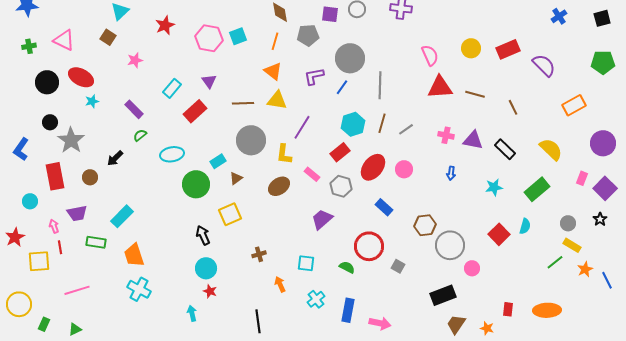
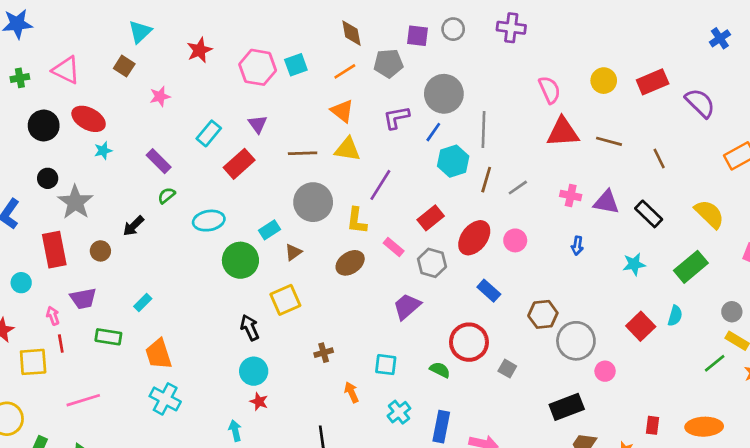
orange line: (275, 41) -> (345, 71), turned 42
cyan hexagon: (353, 124) -> (453, 161), moved
cyan rectangle: (122, 216) -> (143, 302), size x0.6

